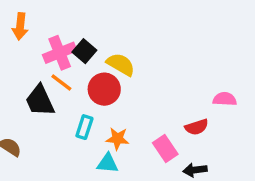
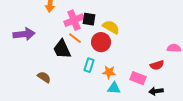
black square: (84, 51) -> (89, 19), turned -32
pink rectangle: (165, 149) -> (138, 78), turned -35
cyan triangle: (108, 163) -> (114, 88), moved

